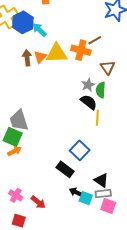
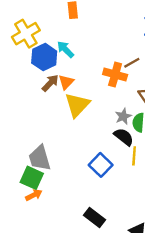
blue hexagon: (23, 22) -> (44, 57), moved
yellow triangle: (57, 53) -> (77, 105), moved, turned -45
brown arrow: (27, 58) -> (50, 83), turned 49
blue square: (80, 150) -> (101, 165), moved

